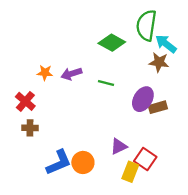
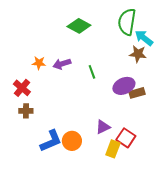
green diamond: (112, 43) -> (79, 26), moved
green line: (106, 83) -> (92, 72), turned 56
purple ellipse: (143, 99) -> (124, 86), turned 35

